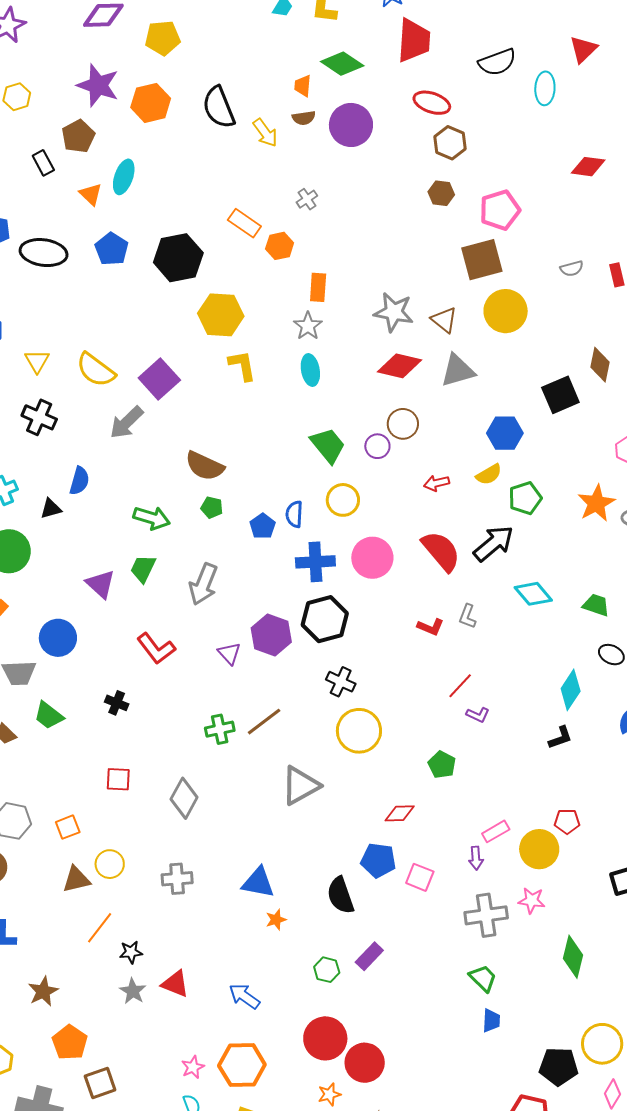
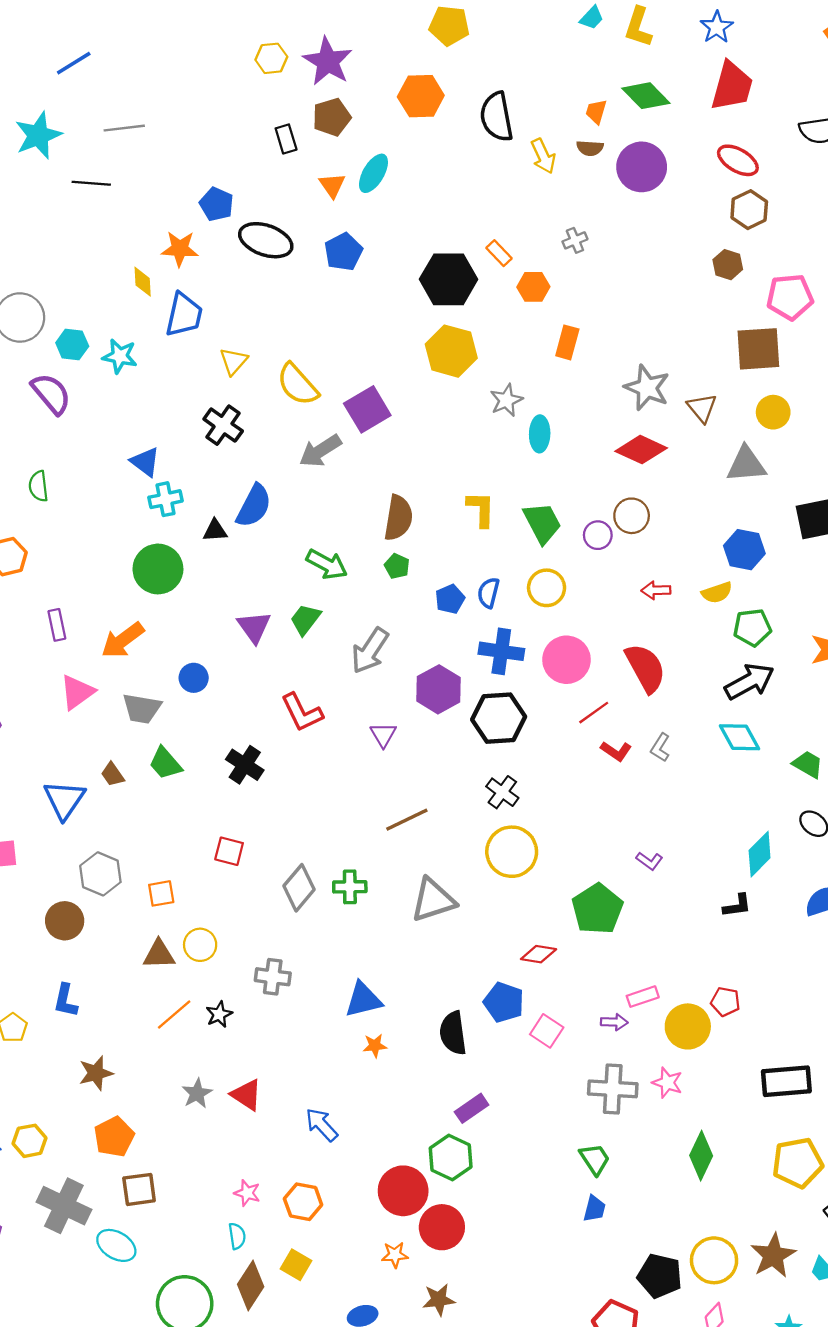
purple star: (98, 85) -> (328, 61), moved
orange rectangle: (244, 223) -> (499, 253), size x0.7
black hexagon: (178, 258) -> (449, 279), moved
yellow circle: (506, 311) -> (773, 412), size x0.7
gray star: (308, 326) -> (506, 400), moved
yellow L-shape: (242, 366) -> (481, 509), moved
gray triangle: (458, 371) -> (746, 464), moved
brown semicircle: (205, 466) -> (398, 518), turned -117
blue semicircle: (79, 481) -> (254, 506), size x1.4
black arrow: (494, 543) -> (749, 682), moved
purple hexagon: (271, 635) -> (439, 689), moved
blue circle: (58, 638) -> (194, 678), size x0.7
red line: (460, 686) -> (594, 713), moved
black cross: (117, 703) -> (245, 765), size x1.4
green cross: (220, 729) -> (350, 887), moved
green pentagon: (442, 765) -> (597, 909), size x1.6
purple arrow: (476, 858) -> (614, 1022), turned -95
blue triangle: (258, 883) -> (363, 1000), turned -36
black star: (131, 952) -> (219, 1014), moved, turned -30
green hexagon: (327, 970) -> (451, 1157), moved, size x1.5
orange hexagon: (242, 1065) -> (303, 1202), size x0.7
pink star: (193, 1067) -> (247, 1193), turned 30

